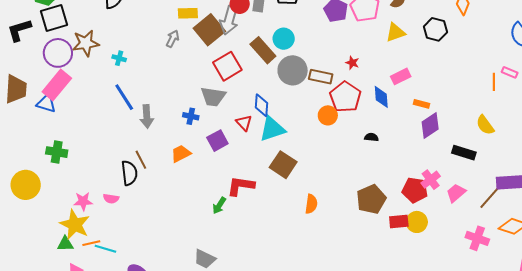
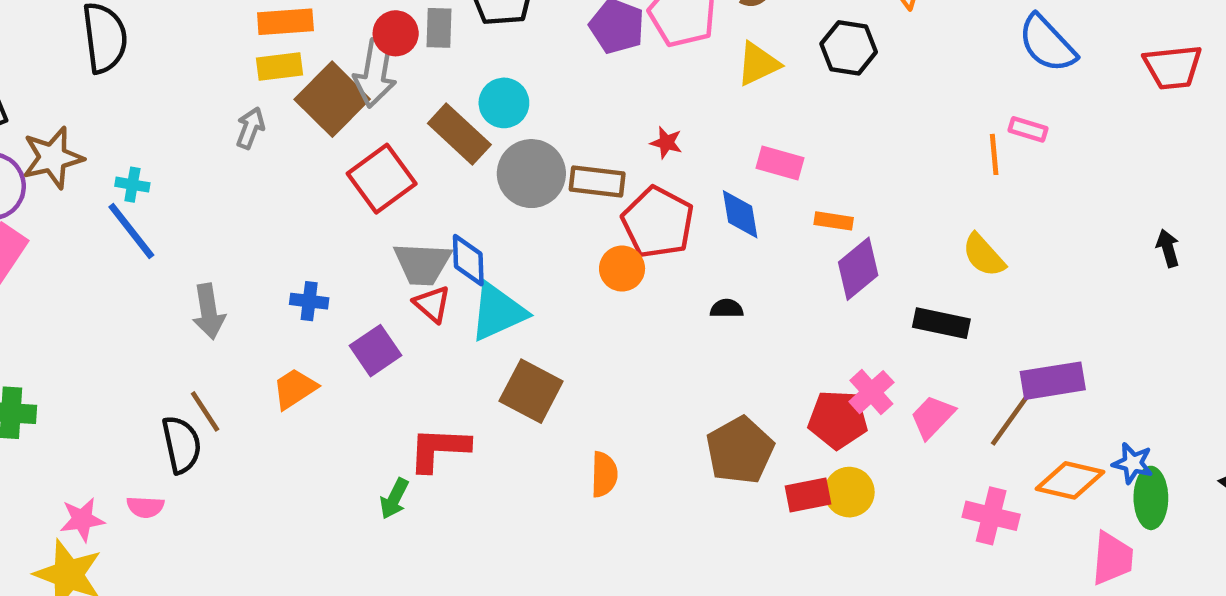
pink rectangle: (401, 76) -> (780, 163), turned 48
blue line: (124, 97) -> (131, 231), moved
gray trapezoid: (213, 97) -> (422, 264), moved

